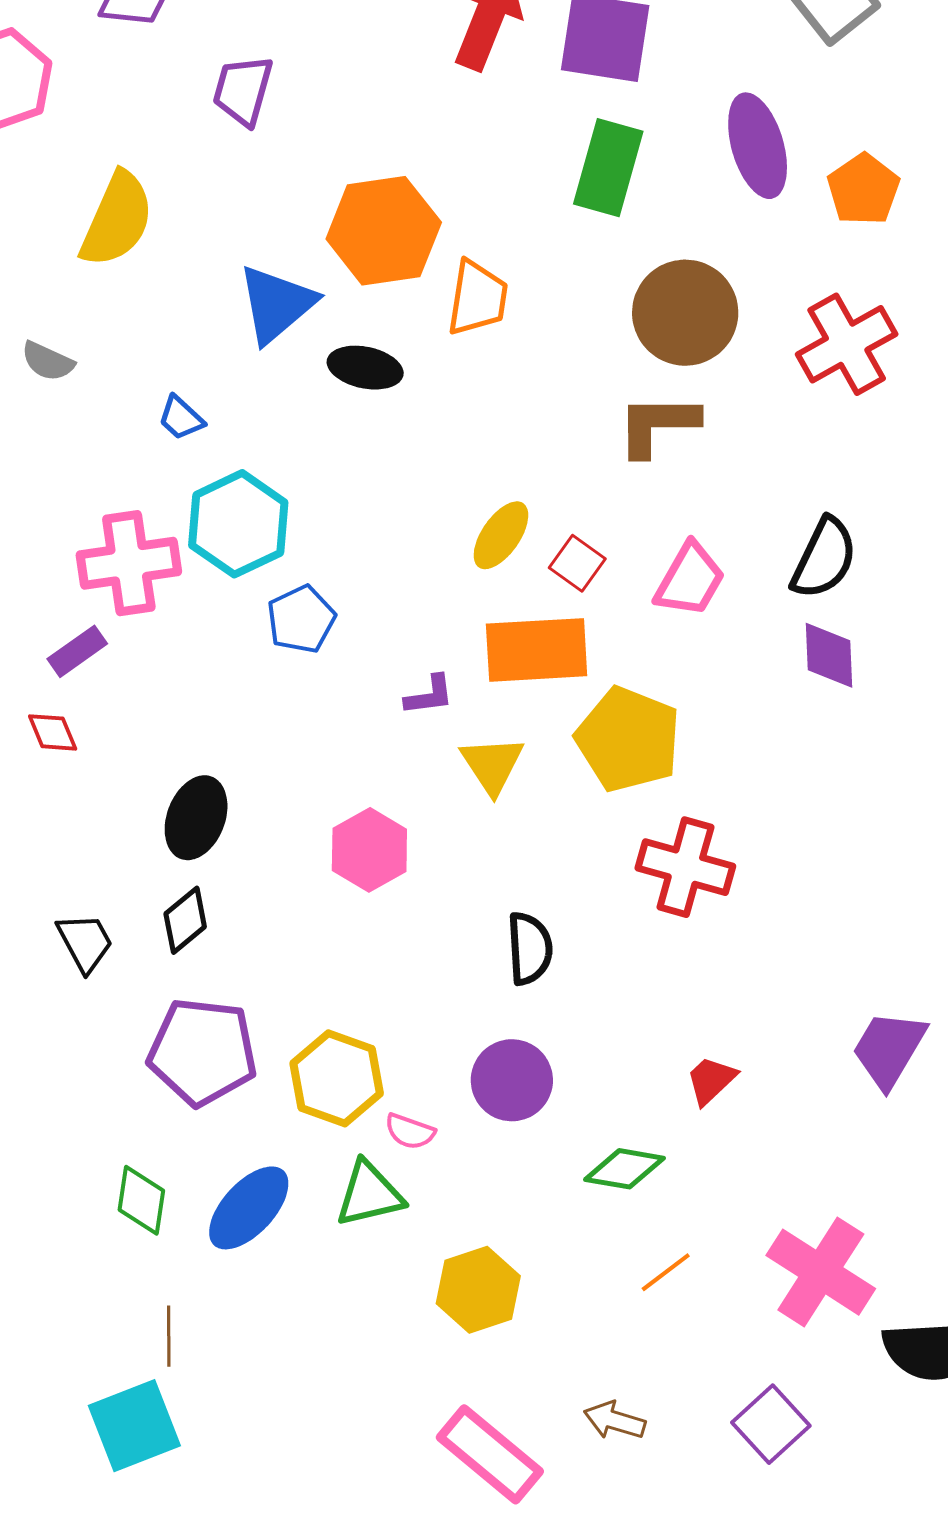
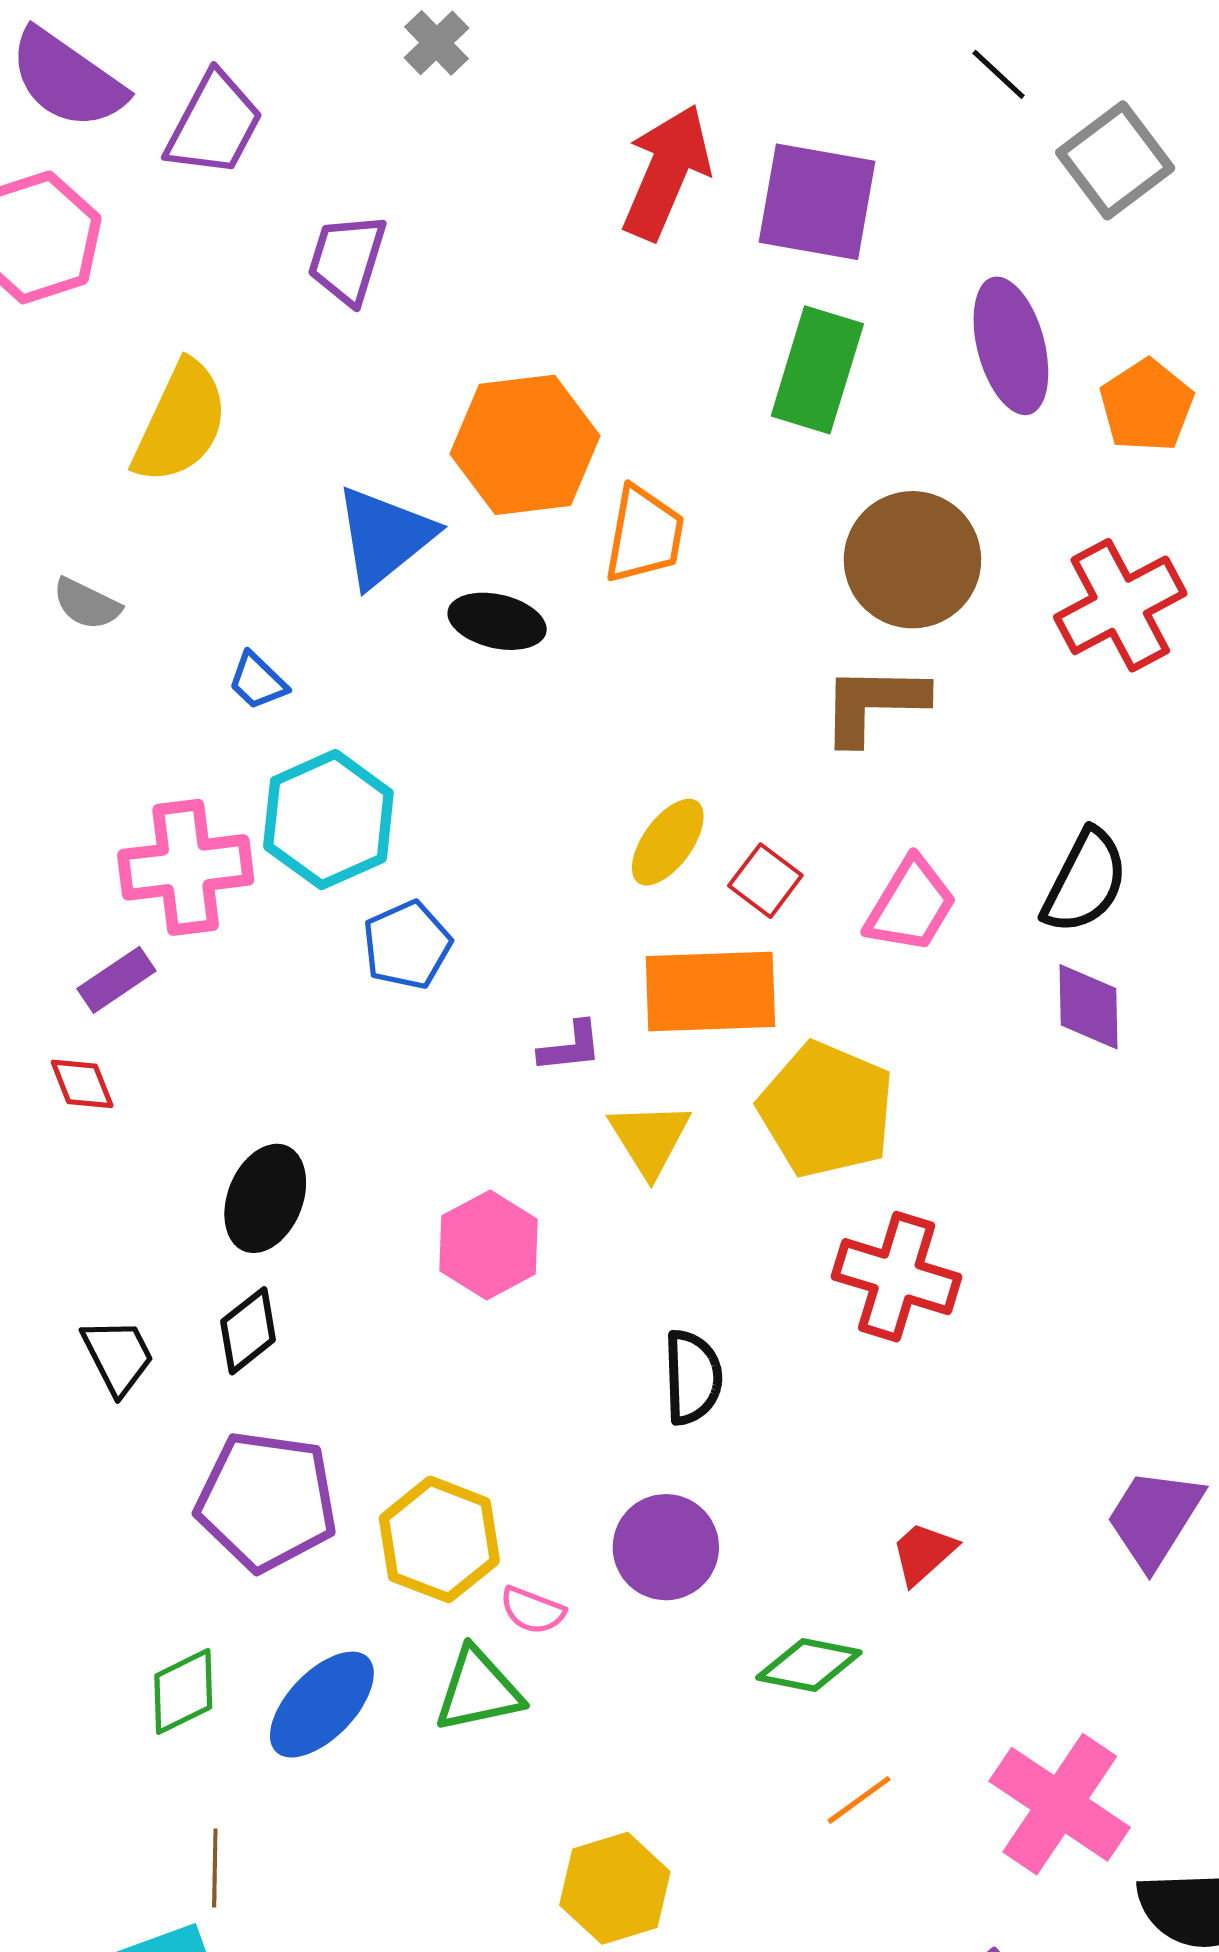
green diamond: (141, 1200) -> (183, 1691), turned 54
yellow hexagon: (478, 1290) -> (615, 1888), moved

